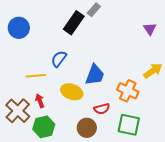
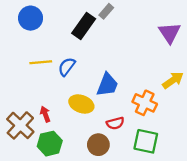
blue circle: (19, 28) -> (31, 18), moved
purple triangle: (150, 29) -> (170, 33), size x1.5
yellow line: (36, 76) -> (41, 62), moved

